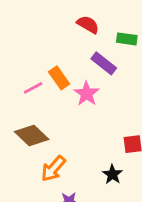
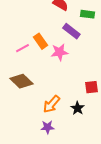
pink star: (86, 94) -> (59, 52), turned 30
orange arrow: (53, 169) -> (51, 104), moved

